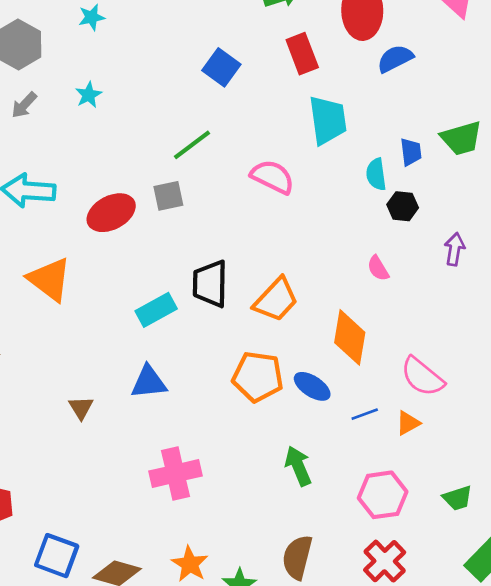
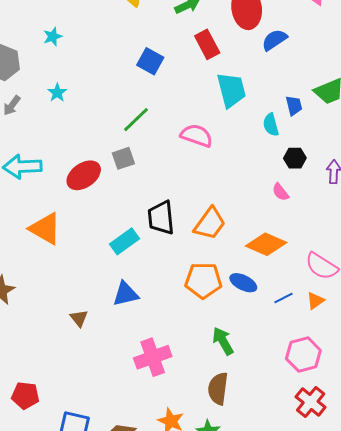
black hexagon: (403, 206) -> (295, 158), moved
orange diamond: (350, 337) -> (266, 244), turned -69
green arrow: (298, 466) -> (223, 341), moved
brown semicircle: (297, 557) -> (218, 389), moved

